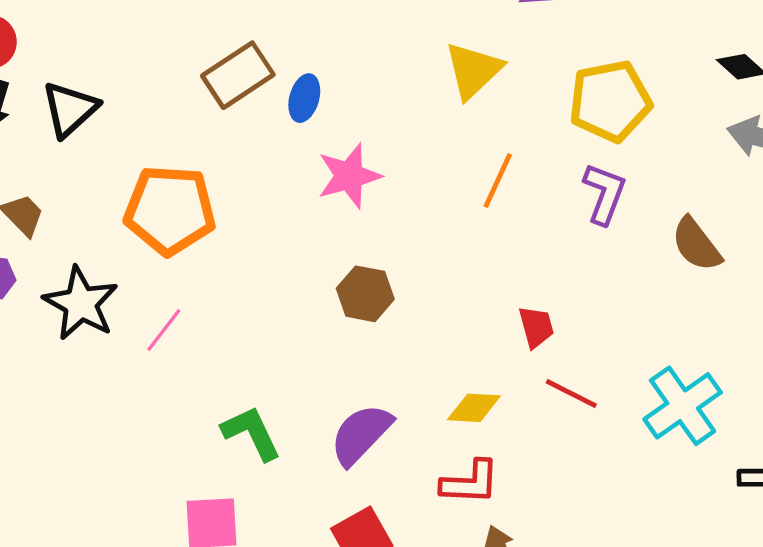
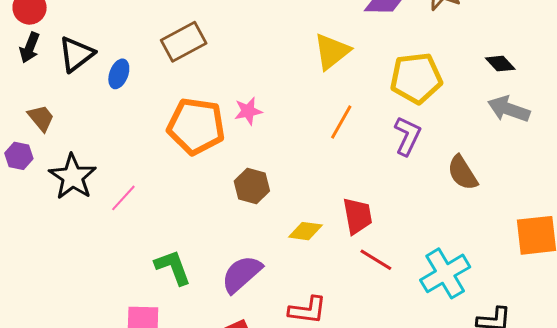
blue ellipse: (304, 98) -> (119, 74), moved
pink star: (349, 176) -> (248, 111), size x0.7
orange pentagon: (170, 210) -> (196, 126), moved
red trapezoid: (536, 327) -> (357, 216), size x1.4
yellow diamond: (474, 408) -> (305, 231), moved

